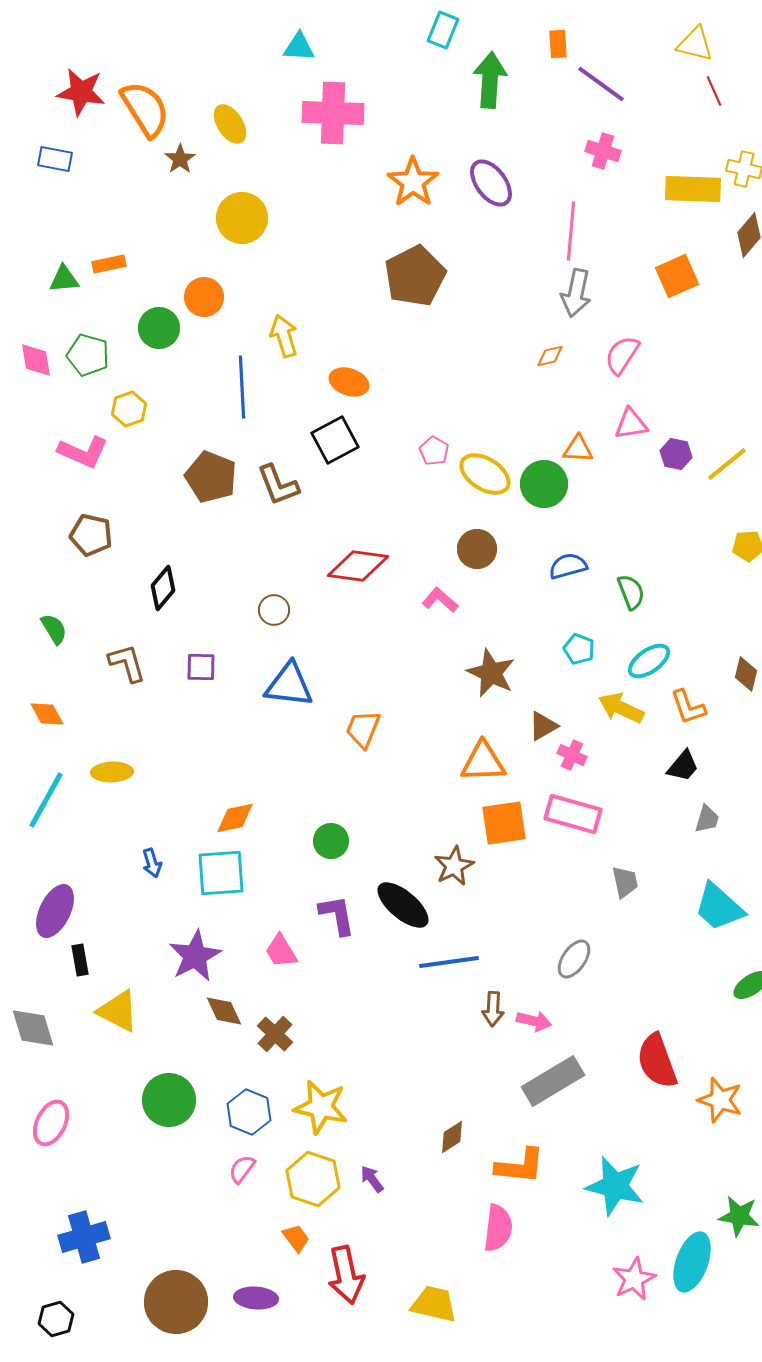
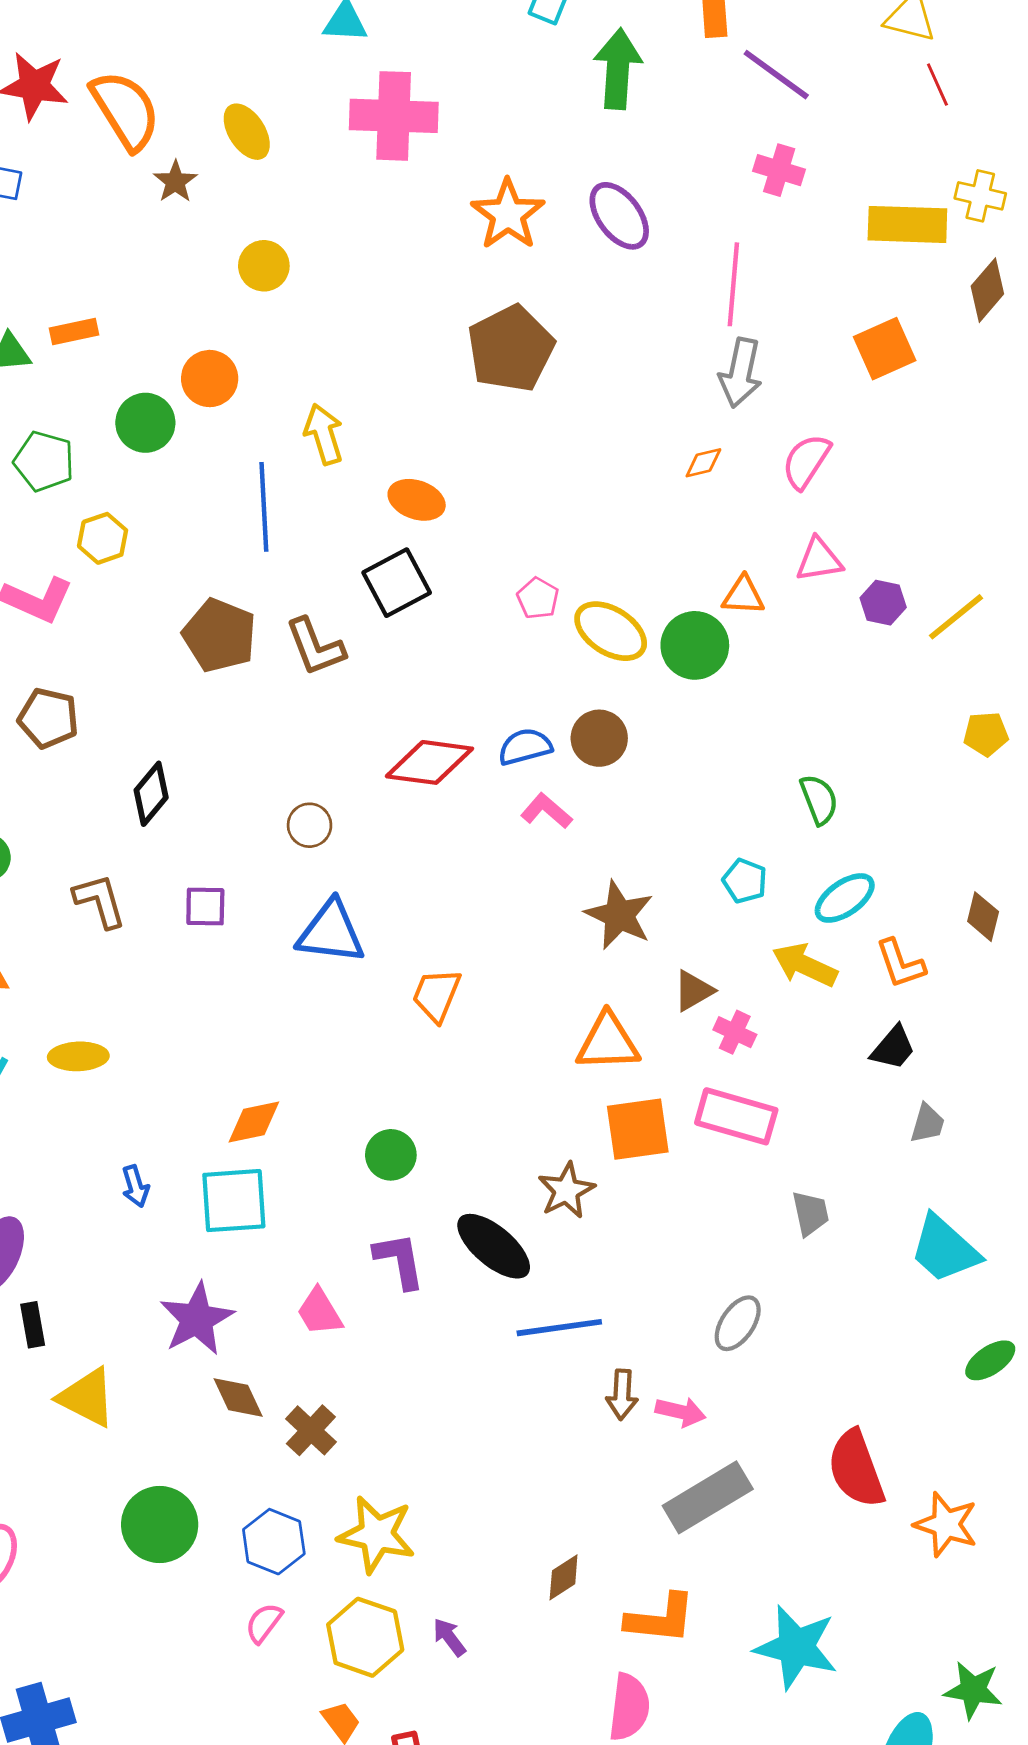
yellow circle: (242, 218) -> (264, 266), size x0.7
blue semicircle: (568, 566) -> (525, 747), moved

